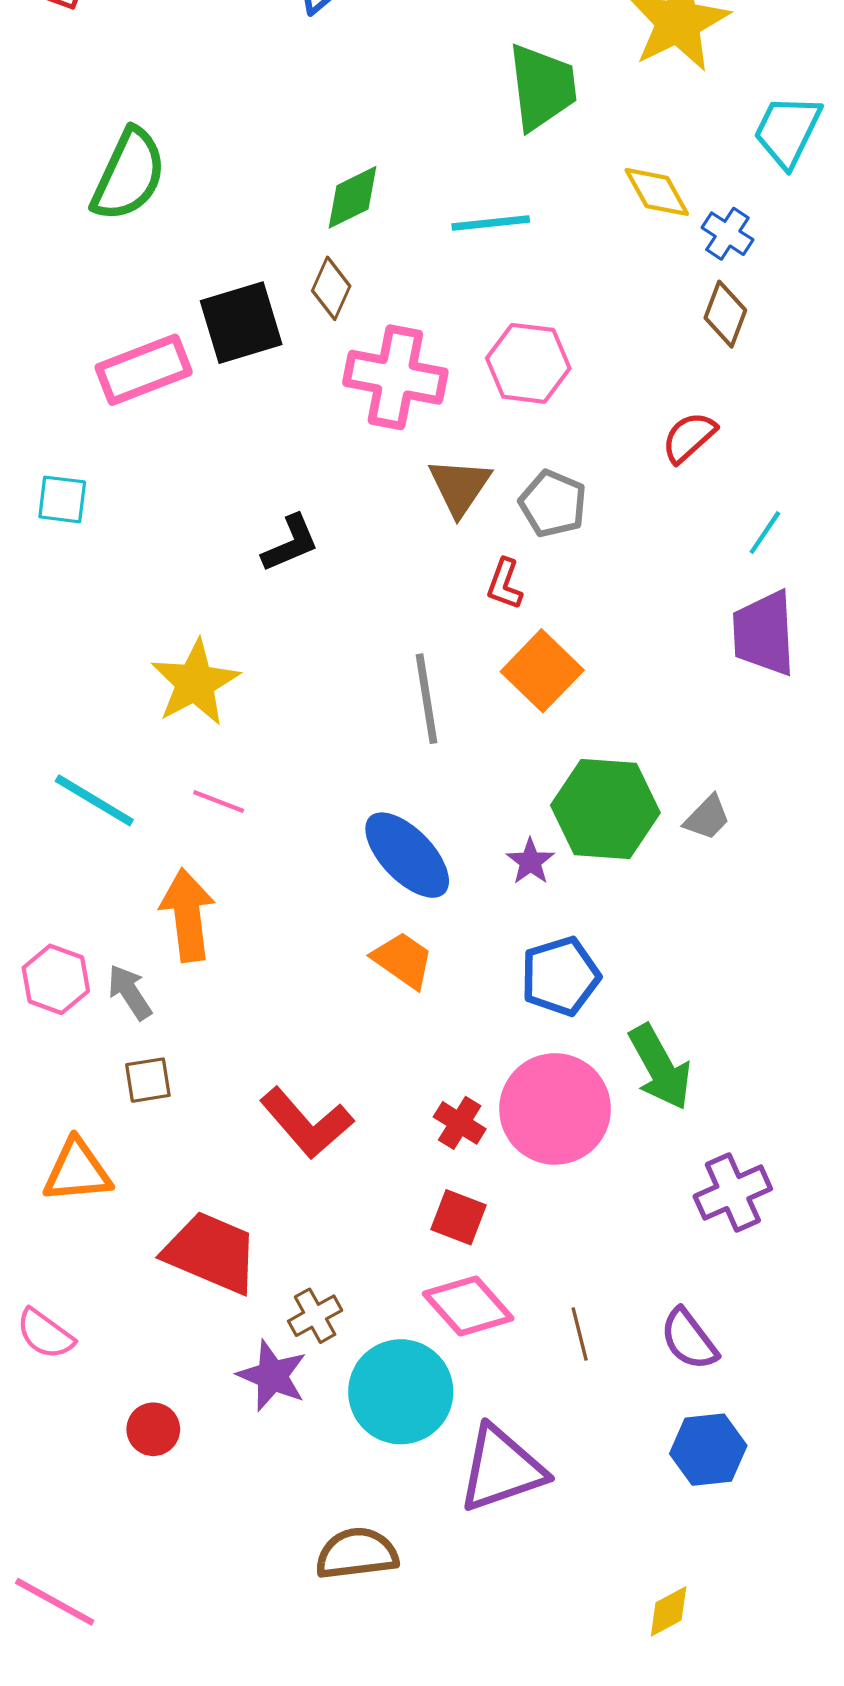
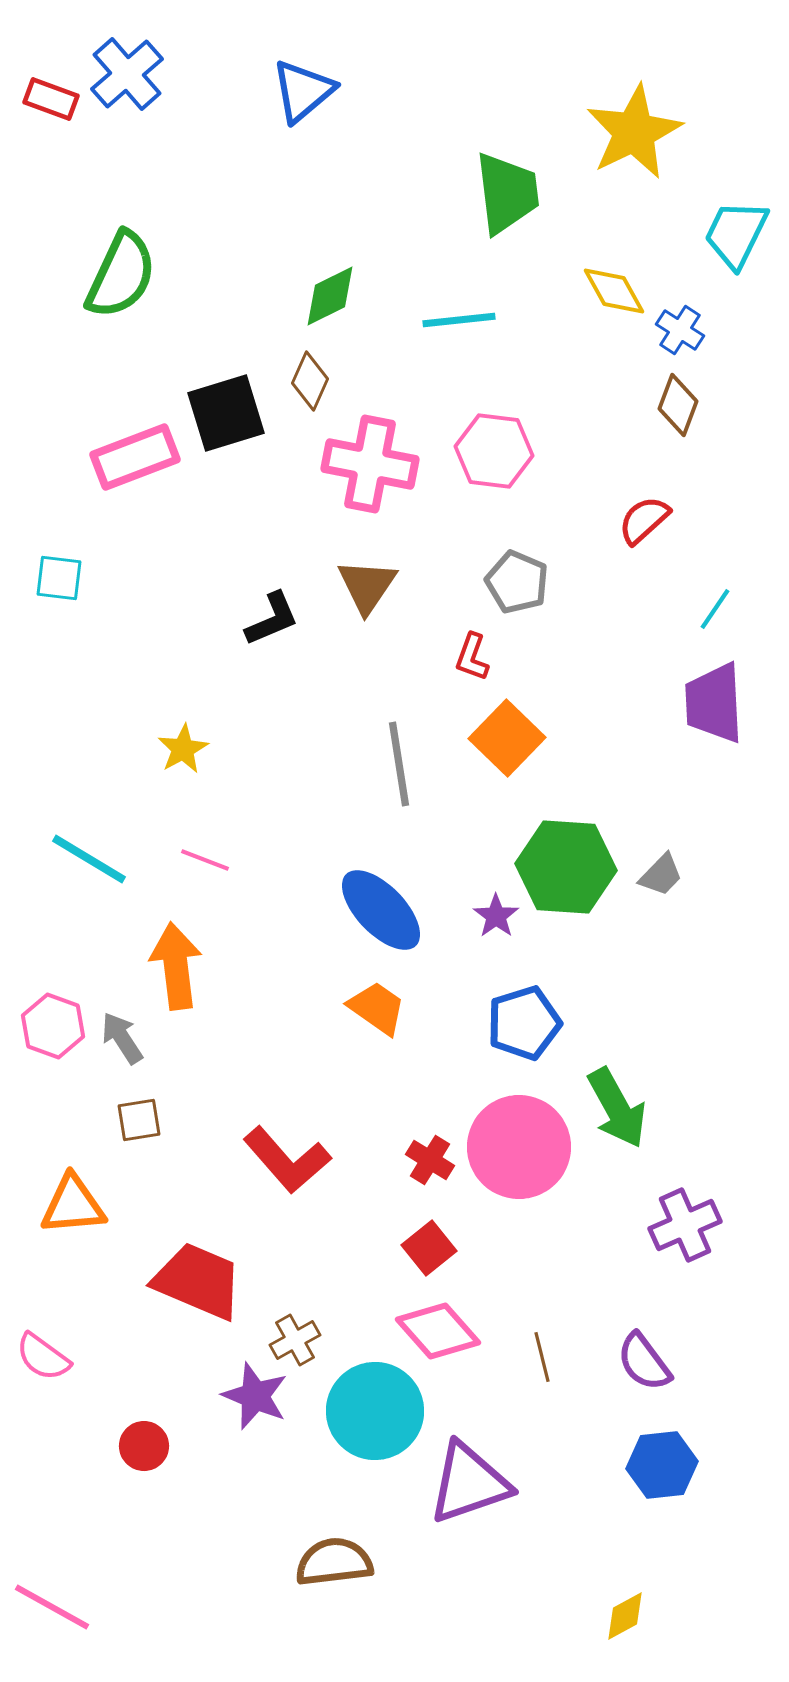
brown triangle: (460, 487) -> (367, 586), moved
yellow star: (195, 683) -> (183, 749), size x0.6
red square: (459, 1217) -> (429, 1248), turned 30

